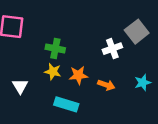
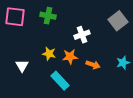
green cross: (55, 49) -> (48, 16), moved
white cross: (112, 49) -> (82, 35), moved
cyan rectangle: (66, 104) -> (60, 81), turned 30

